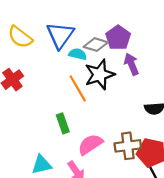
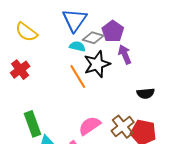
blue triangle: (60, 35) -> (75, 20), moved
green rectangle: (63, 123) -> (33, 124), moved, size x1.4
brown cross: (128, 146) -> (123, 127), turned -30

